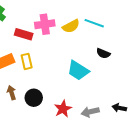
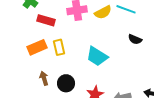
red rectangle: (24, 34) -> (46, 20), moved
cyan trapezoid: (78, 71) -> (97, 56), moved

